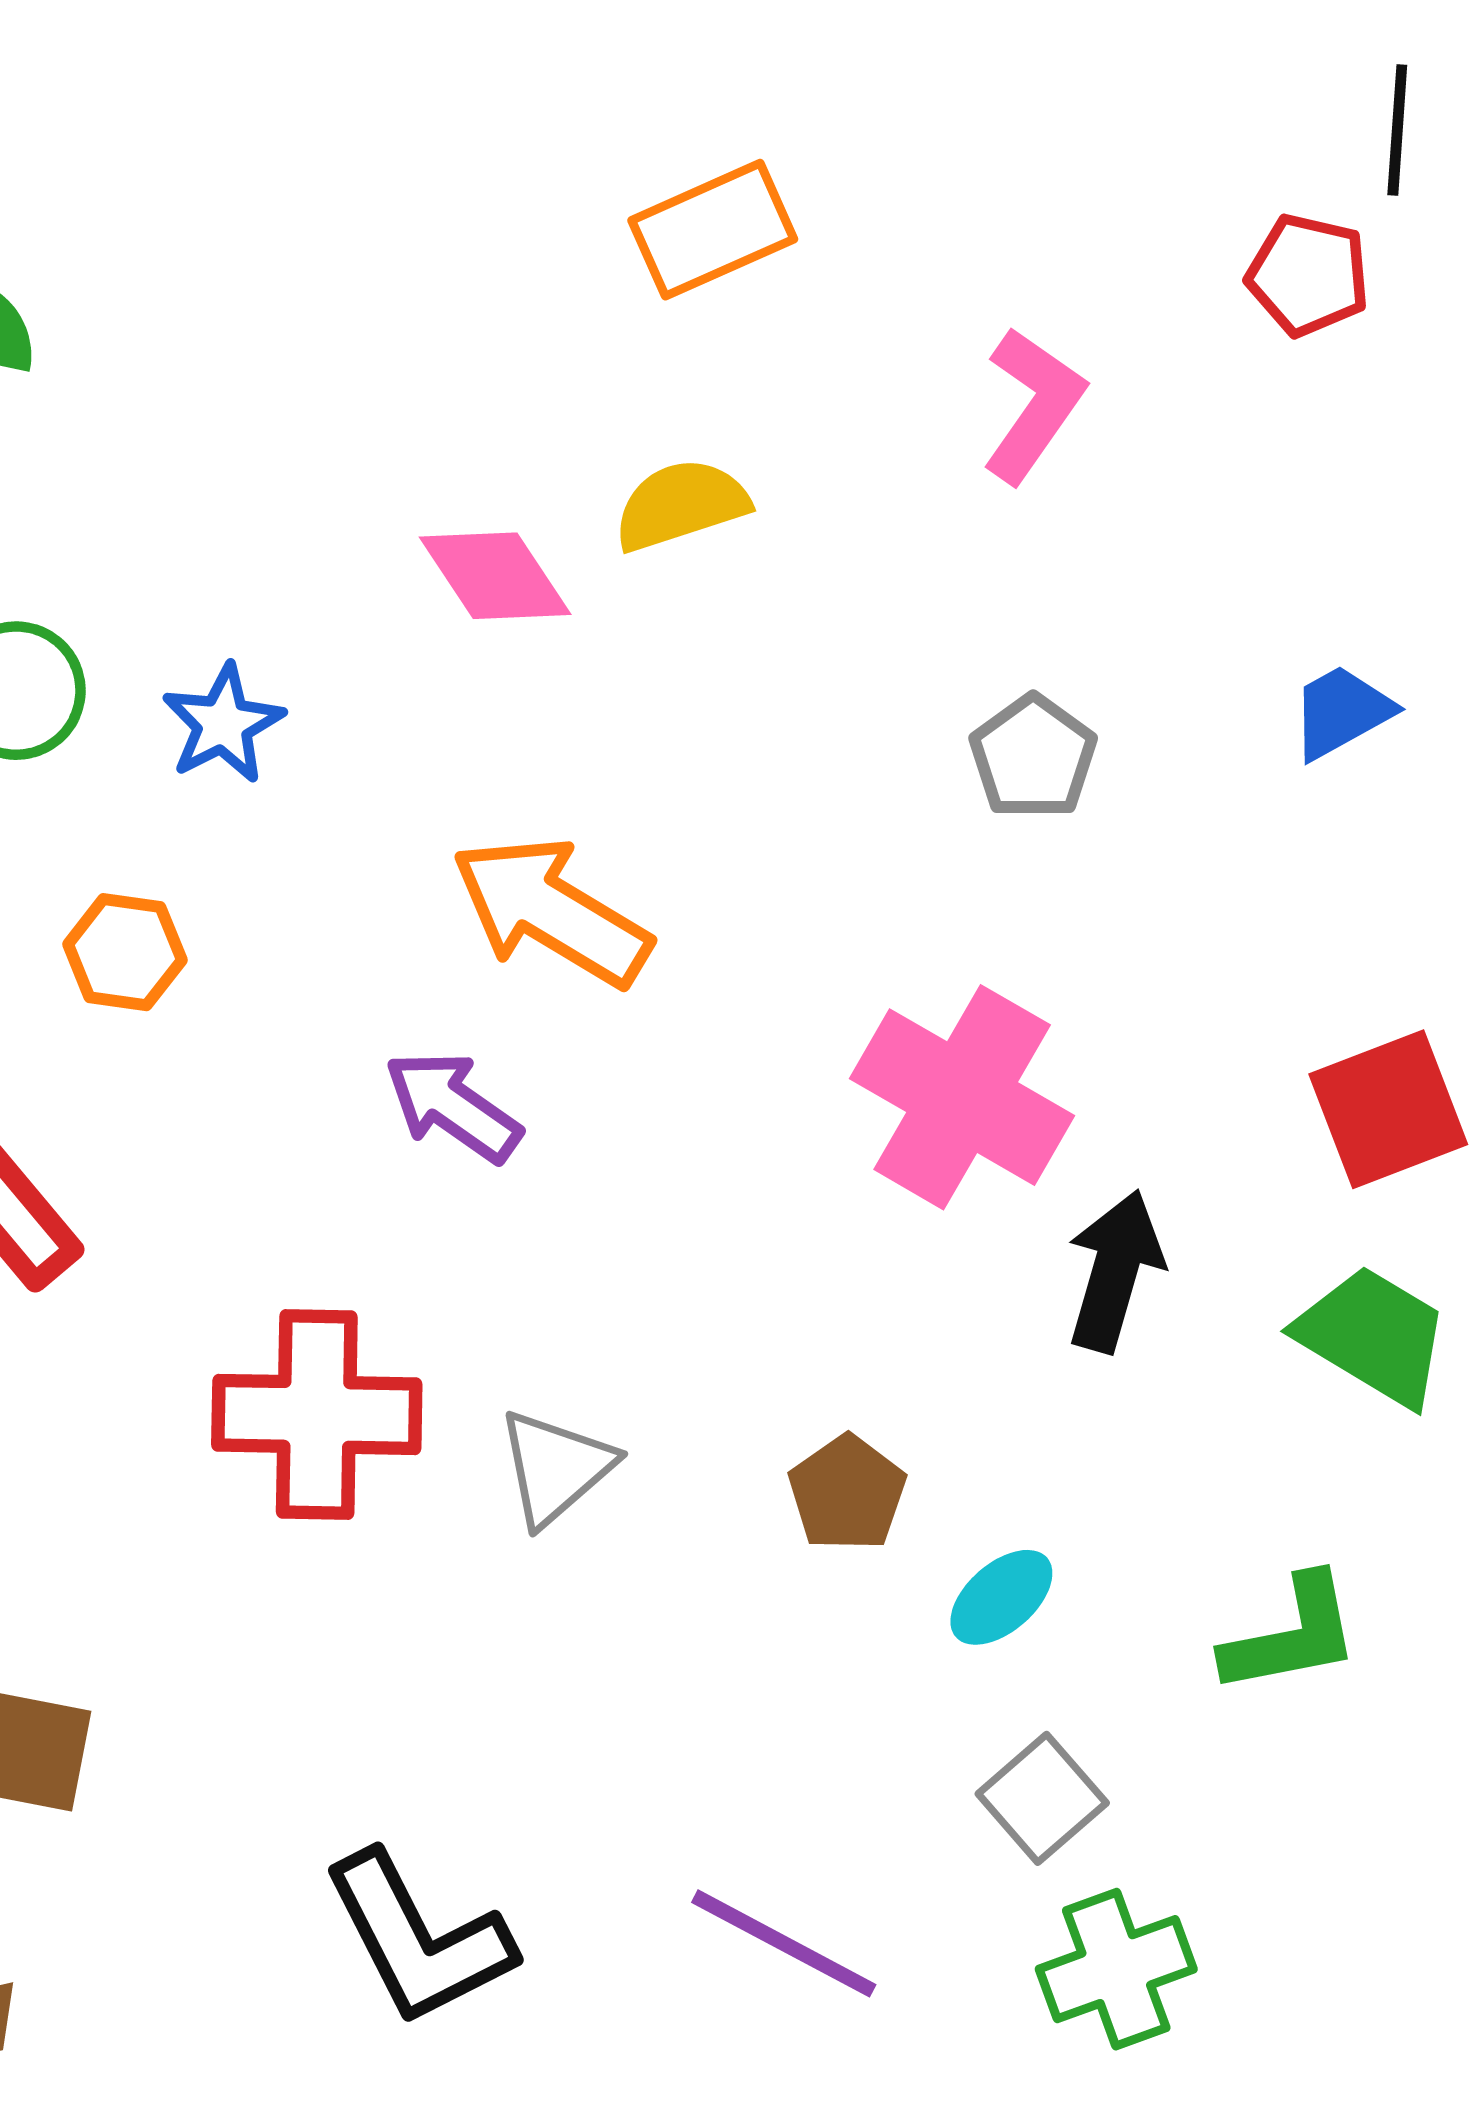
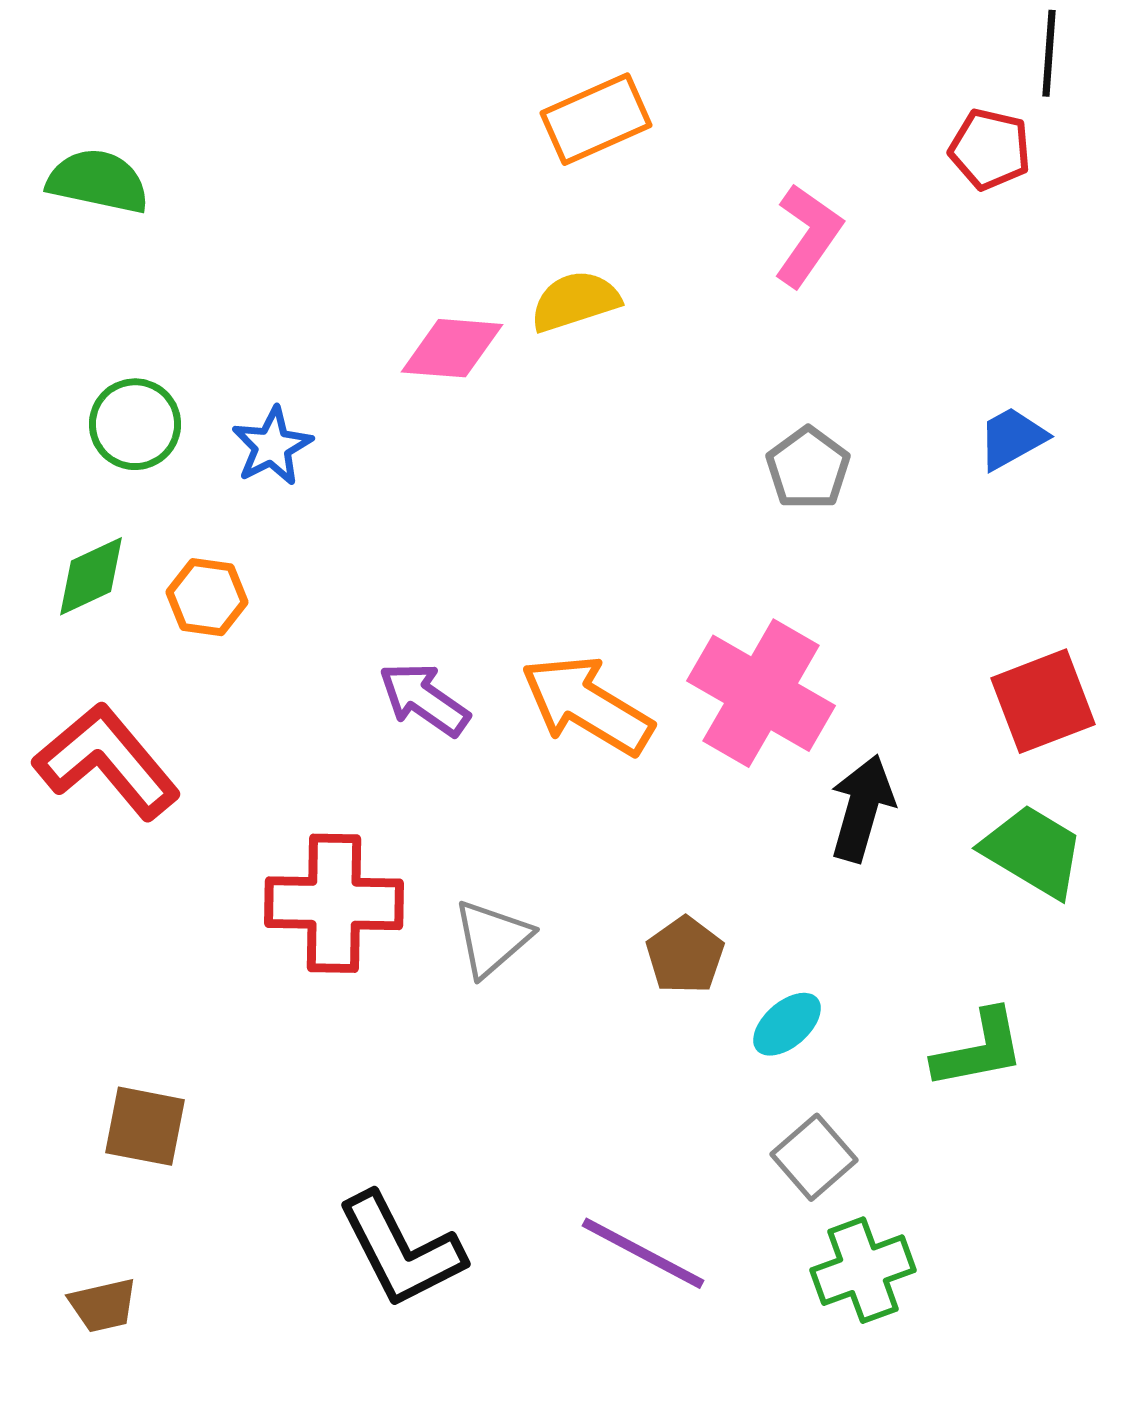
pink diamond: (495, 576) -> (452, 348), turned -52
orange arrow: (551, 911) -> (587, 705), moved

